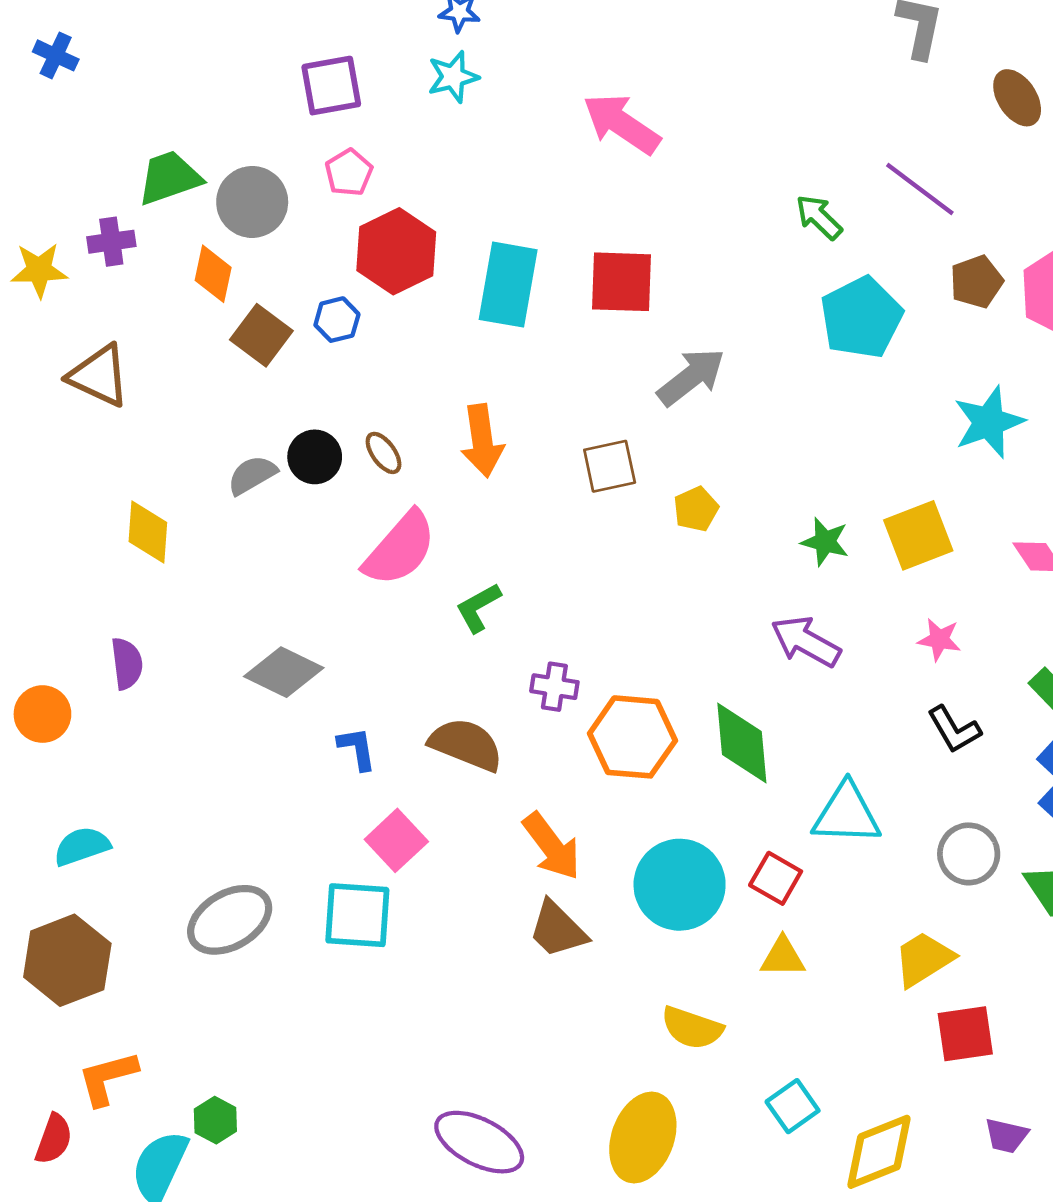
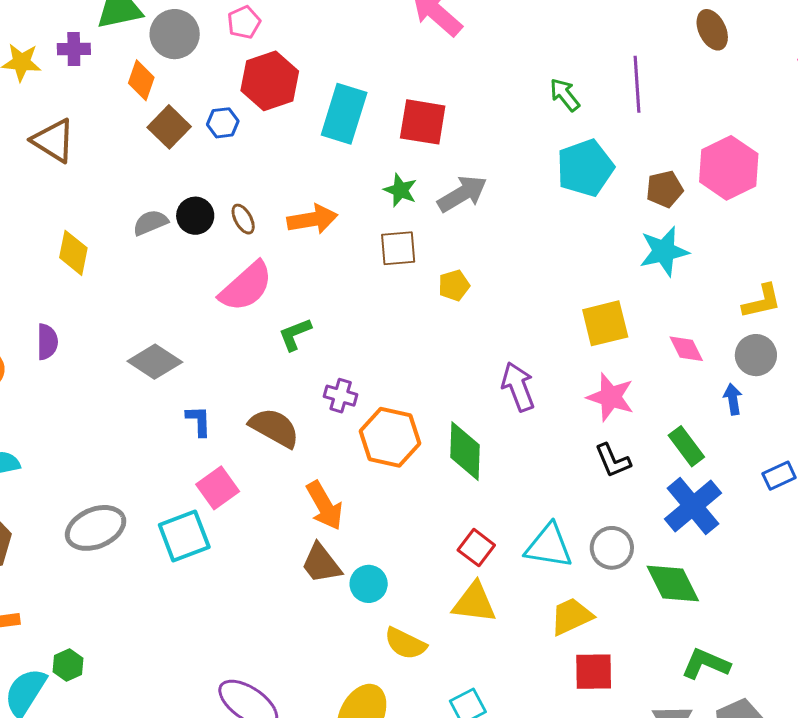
purple line: (920, 189) -> (637, 84), turned 42
brown pentagon: (976, 282) -> (665, 189), moved
orange arrow: (482, 441) -> (312, 219), turned -99
green star: (825, 542) -> (400, 190), moved
pink star: (939, 639) -> (611, 397), size x1.6
purple arrow: (806, 642) -> (518, 387), turned 33
cyan triangle: (847, 814) -> (549, 546), moved
cyan circle: (680, 885) -> (369, 584), moved, size x0.6
cyan square: (357, 915) -> (184, 536), turned -32
yellow triangle: (783, 957) -> (474, 603), size x1.4

